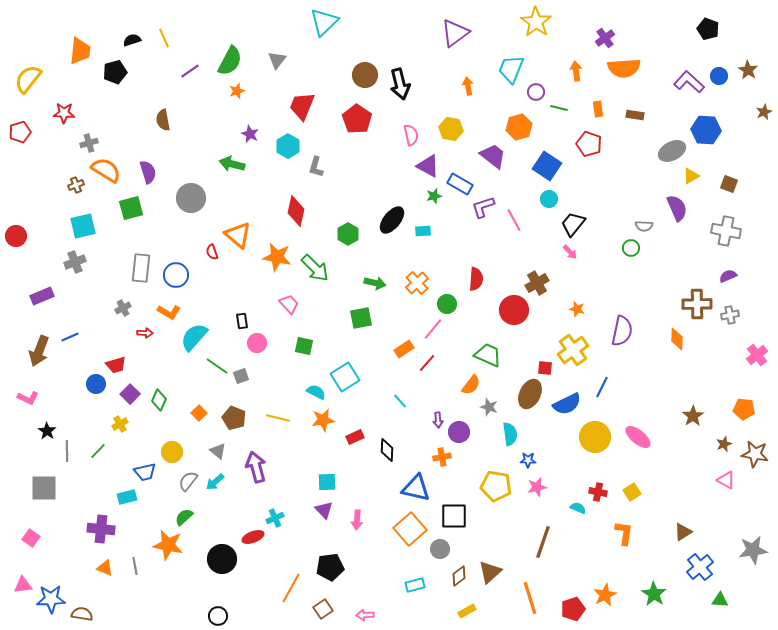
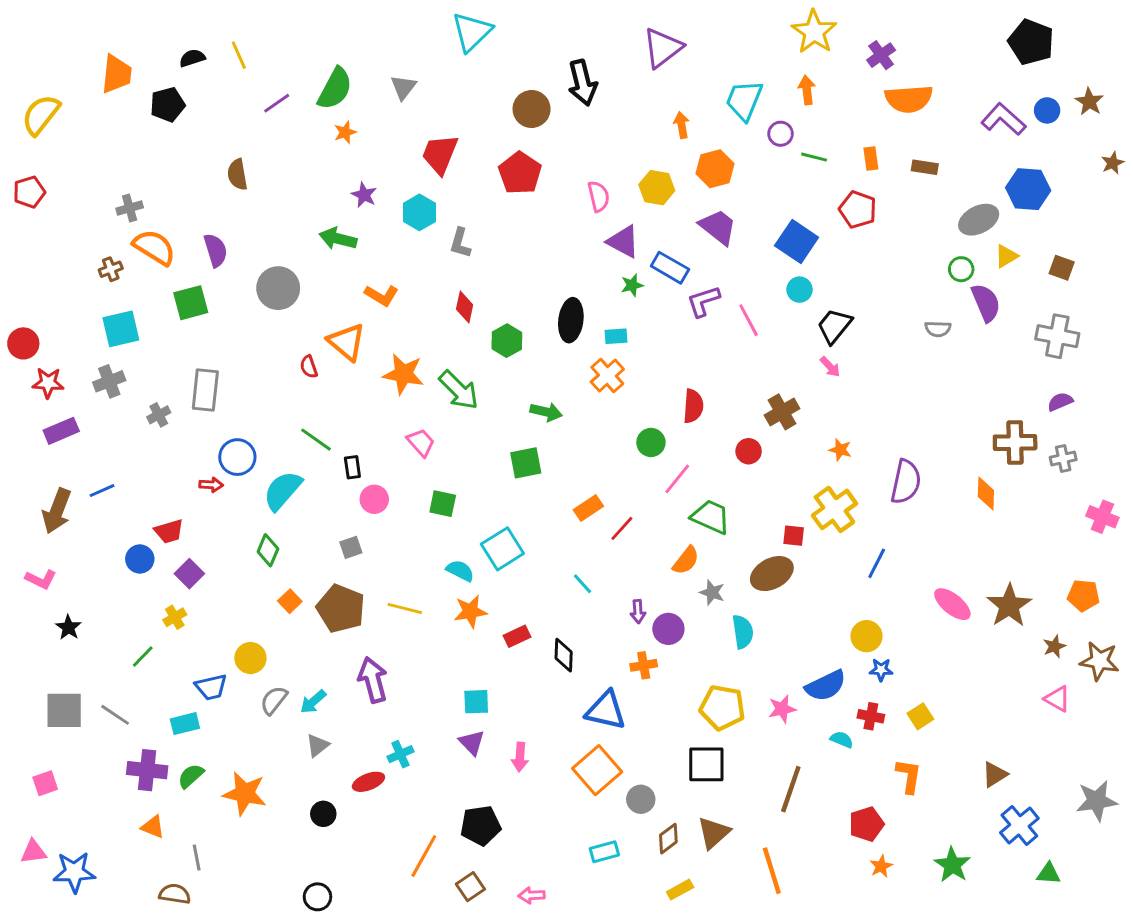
yellow star: (536, 22) -> (814, 32), moved
black pentagon: (708, 29) -> (1031, 42), size x1.4
orange arrow: (576, 71) -> (807, 90), moved
black arrow: (400, 84) -> (583, 83), moved
red star: (64, 113) -> (48, 383), moved
orange hexagon: (519, 127) -> (715, 169), moved
red diamond: (296, 211) -> (465, 307), moved, size x0.7
black ellipse: (392, 220) -> (571, 320), turned -32
green circle: (631, 248) -> (961, 269), moved
blue circle: (176, 275) -> (237, 457), moved
orange cross: (417, 283) -> (607, 375), moved
gray cross: (123, 308) -> (159, 415), moved
red circle: (514, 310) -> (749, 451), size x0.6
orange L-shape: (169, 312) -> (382, 295), moved
pink line: (433, 329) -> (677, 479), moved
pink cross: (757, 355) -> (1102, 517), turned -30
green line: (217, 366) -> (316, 440), moved
brown ellipse: (530, 394) -> (772, 574), turned 36
green diamond: (159, 400) -> (268, 550), moved
blue semicircle: (567, 404) -> (826, 686), moved
brown star: (693, 416) -> (1009, 606), size x1.4
brown pentagon: (234, 418) -> (341, 608), size x1.4
yellow circle: (595, 437) -> (866, 636), size x0.7
pink ellipse: (638, 437) -> (952, 604), moved
gray line: (67, 451) -> (115, 715), moved, turned -55
gray triangle: (218, 451) -> (317, 745), moved, turned 42
blue star: (528, 460) -> (881, 670), moved
black square: (454, 516) -> (706, 764), moved
green semicircle: (184, 517) -> (191, 776), moved
pink square: (31, 538) -> (45, 783), turned 36
black circle: (222, 559) -> (323, 814), size x0.6
gray line: (135, 566) -> (197, 858), moved
orange star: (605, 595) -> (881, 866), size x0.7
red pentagon: (573, 609) -> (866, 824), moved
brown semicircle: (82, 614) -> (175, 894), moved

